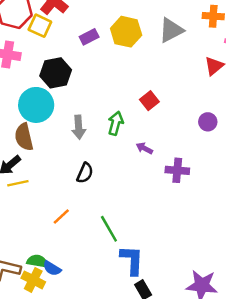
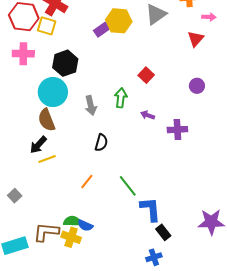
purple rectangle: (89, 37) -> (102, 30), moved

